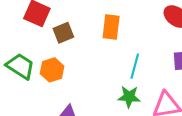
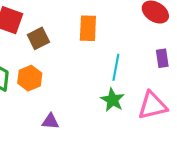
green star: (129, 97) -> (113, 100), turned 30

